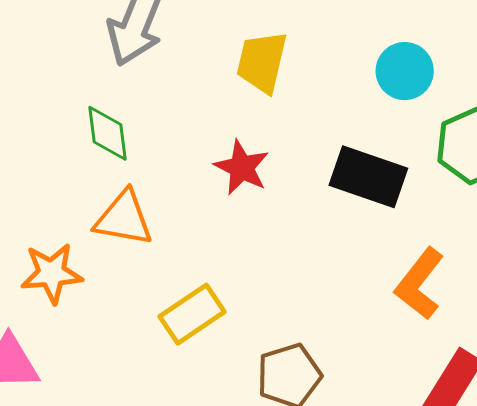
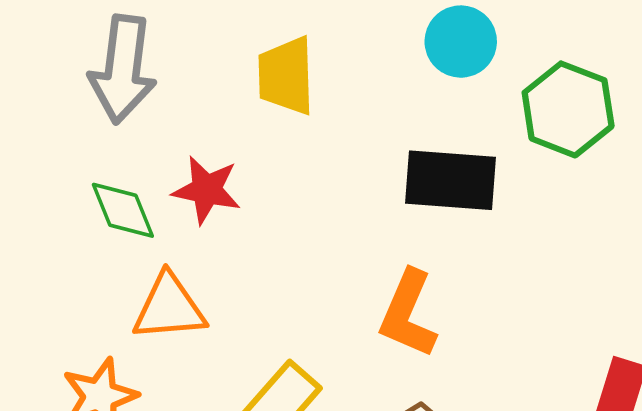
red star: (242, 168) -> (207, 190), moved
orange L-shape: (420, 284) -> (408, 314), moved

